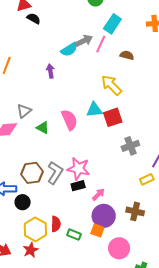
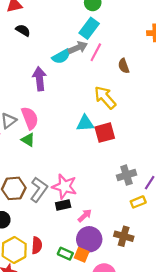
black semicircle: (34, 18) -> (23, 30), moved
cyan rectangle: (112, 24) -> (89, 28), moved
brown semicircle: (127, 55) -> (124, 66), turned -128
purple arrow: (50, 71) -> (40, 79), size x1.5
pink semicircle: (69, 120) -> (30, 118), moved
gray cross: (130, 146) -> (126, 175), moved
green rectangle: (74, 235) -> (65, 254), moved

